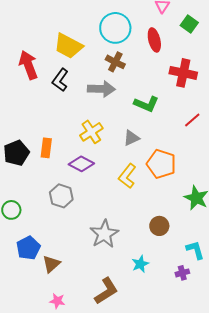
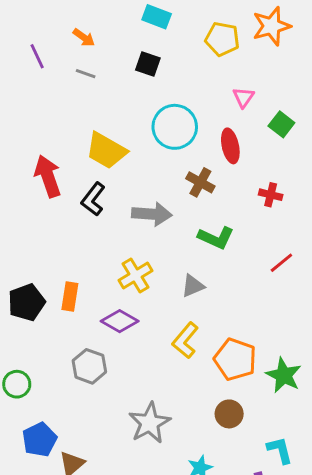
brown cross: (115, 62) -> (200, 182), moved
red cross: (183, 73) -> (271, 195), size x0.6
orange pentagon: (161, 164) -> (235, 359), moved

